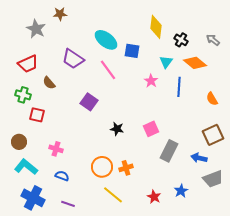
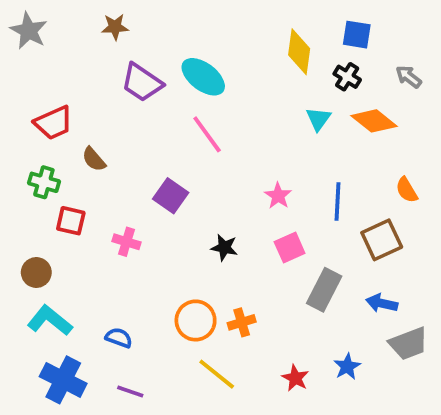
gray star: (36, 29) -> (29, 31), moved
blue square: (132, 51) -> (357, 35), moved
purple trapezoid: (73, 59) -> (142, 83), moved
pink star: (151, 81) -> (278, 196), moved
blue line: (179, 87) -> (338, 201), moved
brown square: (213, 135) -> (382, 240), moved
pink cross: (56, 149) -> (126, 242), moved

